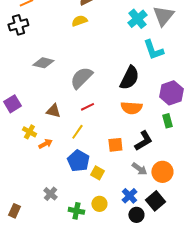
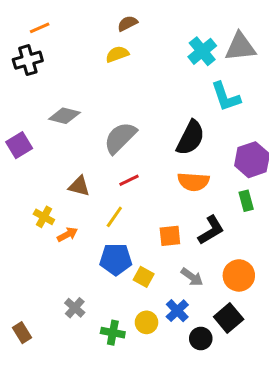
gray triangle: (163, 16) -> (240, 47), turned 45
purple square: (12, 104) -> (19, 145), moved
blue pentagon: (78, 161) -> (116, 259), turned -30
gray arrow: (139, 169) -> (192, 277), moved
blue cross: (129, 196) -> (177, 311), moved
brown rectangle: (14, 211) -> (22, 333), turned -56

